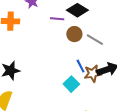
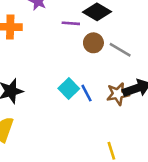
blue line: (81, 66) -> (86, 93), moved
cyan square: (71, 84) -> (69, 88), moved

